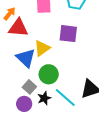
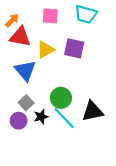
yellow triangle: (42, 48) -> (45, 50), moved
green circle: (49, 74) -> (61, 98), moved

